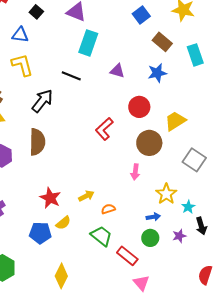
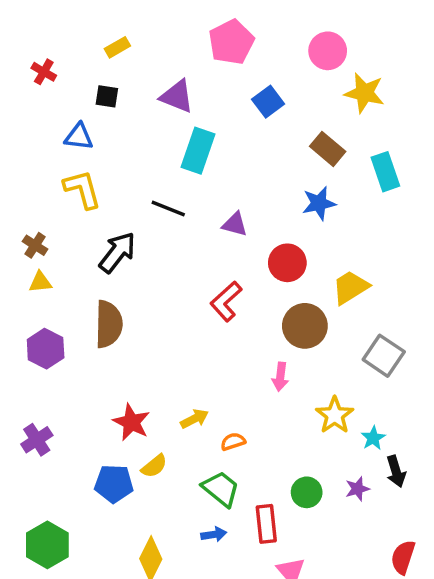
black square: (36, 12) -> (107, 96), turned -32
blue square: (141, 15) -> (268, 102), moved
purple triangle: (117, 71) -> (235, 224), moved
blue arrow: (153, 217) -> (214, 534), moved
red rectangle: (127, 256) -> (266, 524), turned 45

